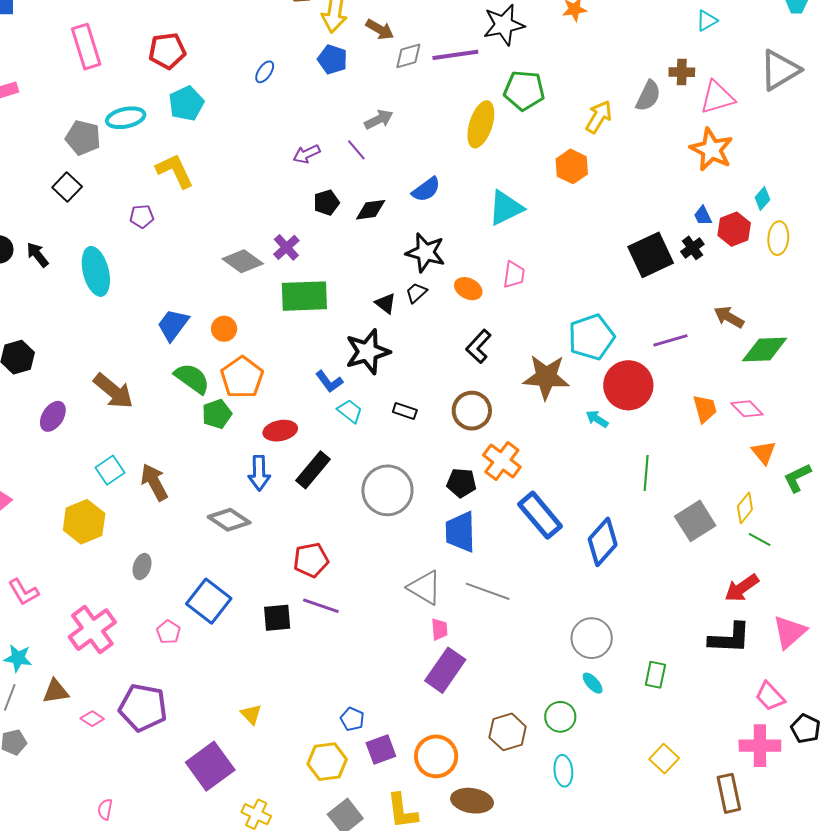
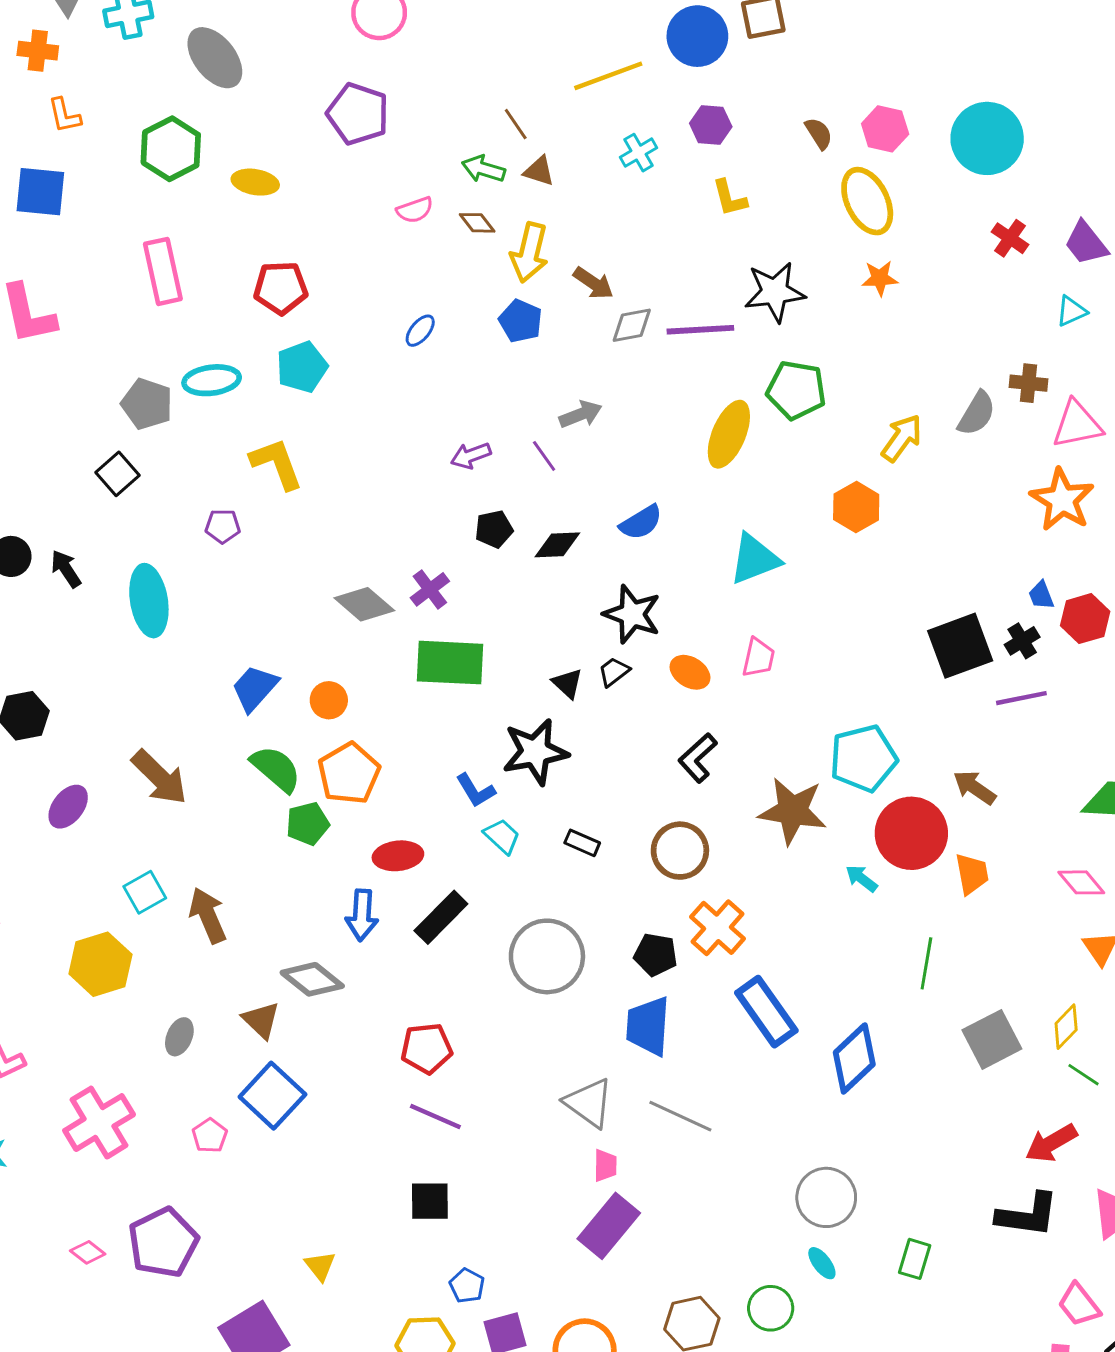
brown arrow: (729, 317) -> (974, 787), moved
purple line: (670, 340) -> (1021, 698), moved
orange trapezoid: (705, 409) -> (972, 874), moved
black square: (277, 618) -> (430, 1201), moved
brown triangle: (56, 691) -> (261, 1020), moved, turned 48
purple pentagon: (143, 708) -> (163, 1243), turned 30

